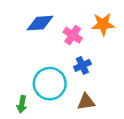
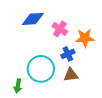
orange star: (103, 24) -> (85, 38), moved
brown triangle: (86, 102) -> (71, 75), moved

